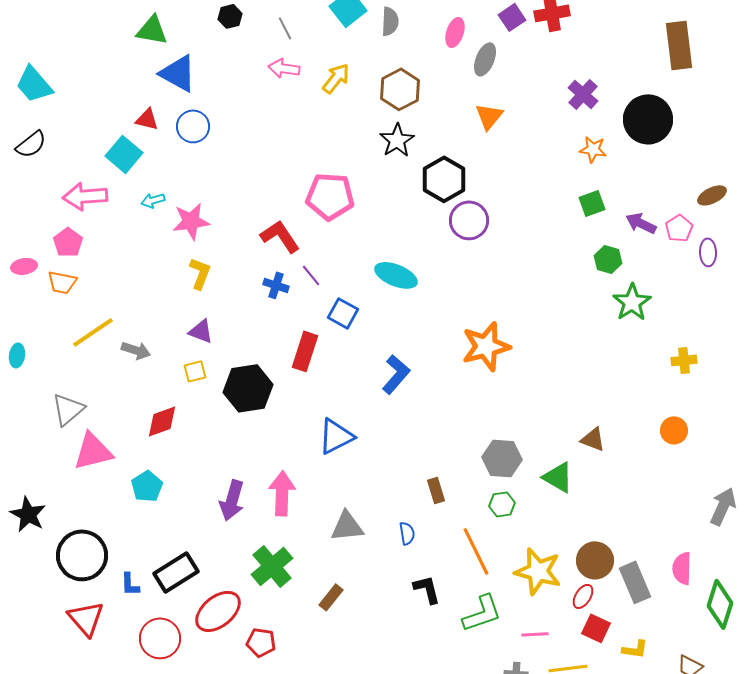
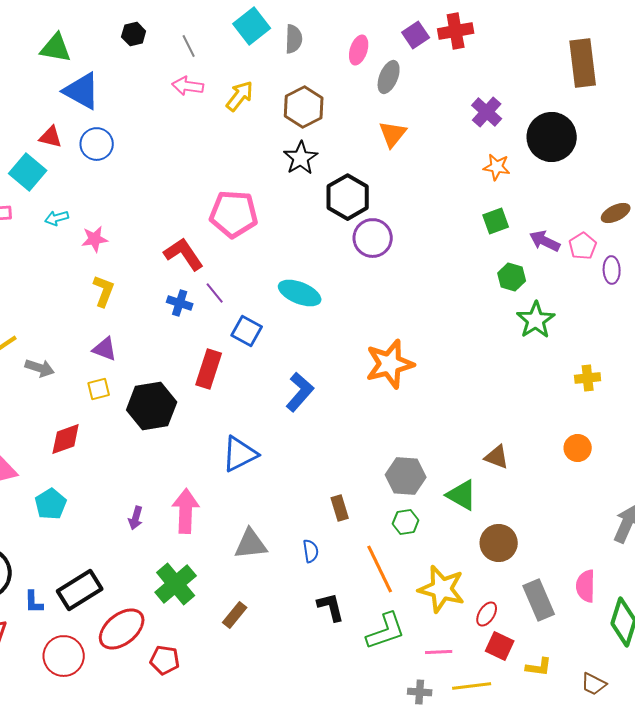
pink star: (191, 221) -> (95, 239), size x0.7
purple arrow: (232, 500) -> (136, 518), size x0.6
brown circle: (595, 560) -> (499, 543), moved

